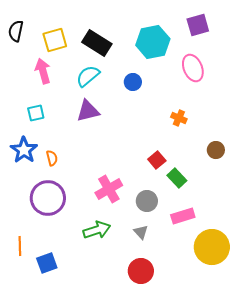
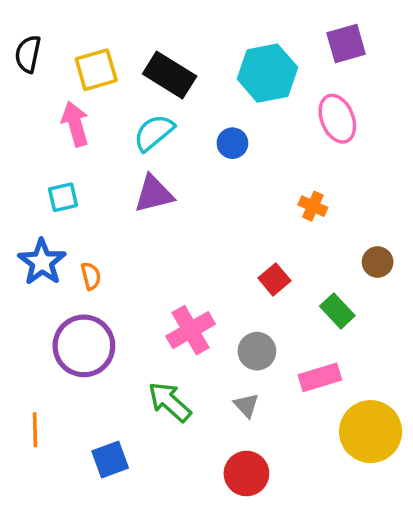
green rectangle: (177, 178) -> (337, 311), moved
green arrow: (97, 230) -> (170, 402), turned -120
blue square: (47, 263) -> (110, 460), moved

